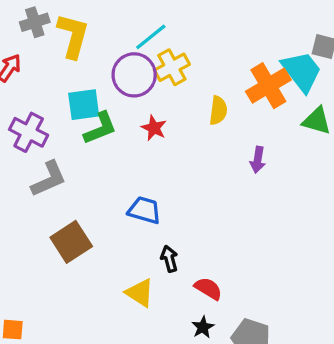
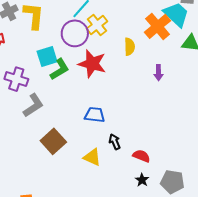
red star: (154, 128) -> (92, 64), size x1.8
yellow triangle: (140, 293) -> (92, 157), moved

